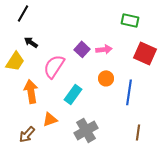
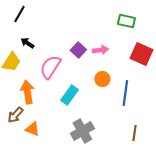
orange triangle: (50, 119) -> (32, 129), moved, turned 42
brown arrow: (27, 134) -> (15, 115), moved

